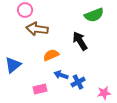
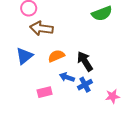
black arrow: (80, 41) -> (85, 61), moved
blue triangle: (13, 65) -> (24, 56), moved

